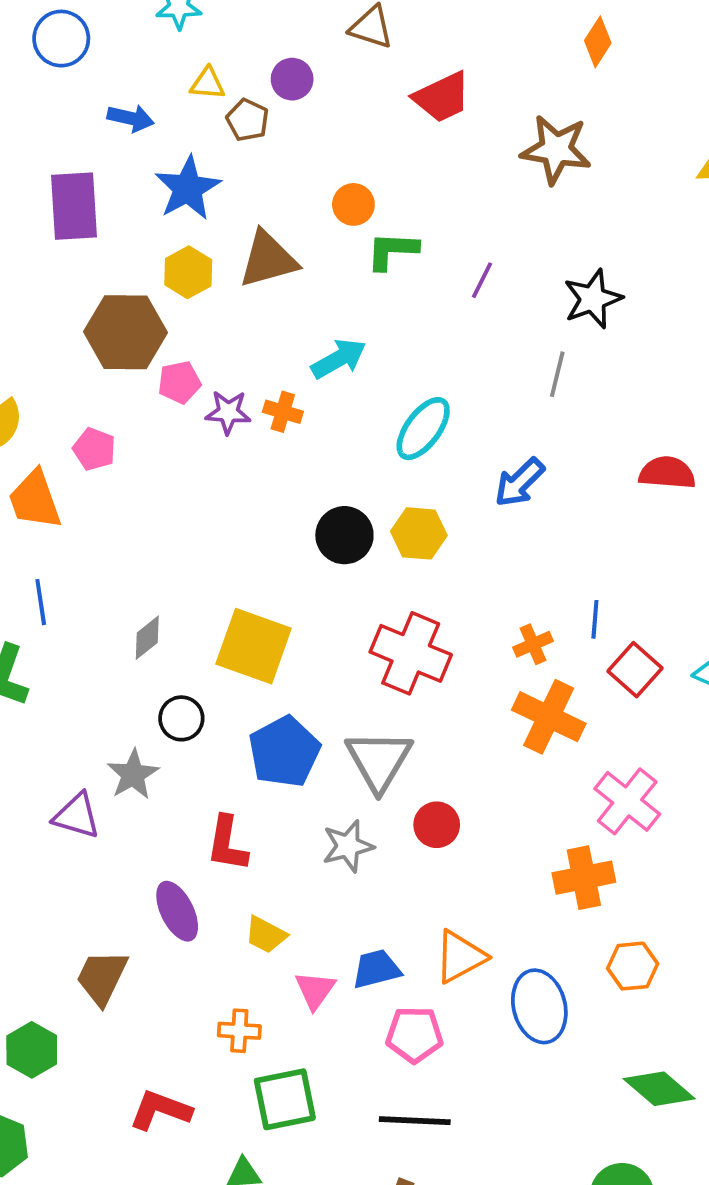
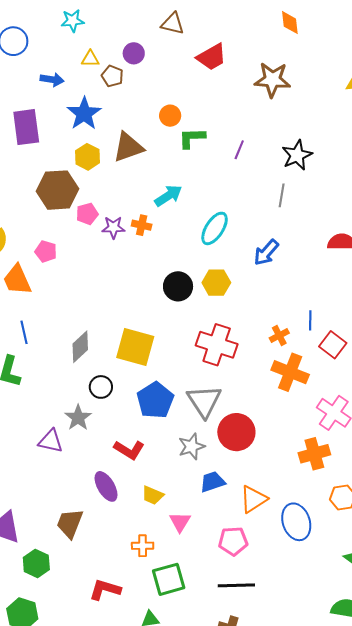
orange diamond: (598, 42) -> (290, 23), turned -35
gray diamond: (147, 638) -> (80, 347), size x1.4
red circle: (437, 825) -> (236, 432), size x1.6
red L-shape: (227, 844) -> (129, 450), turned -64
blue trapezoid: (376, 969) -> (212, 482), moved

